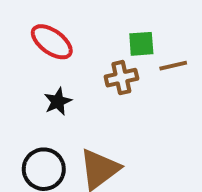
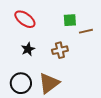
brown cross: (121, 78) -> (60, 50), moved

